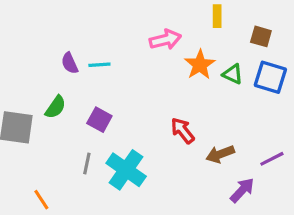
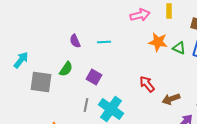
pink arrow: (165, 40) -> (140, 15), moved
cyan line: (99, 65) -> (104, 42), moved
orange star: (200, 65) -> (158, 42), turned -30

